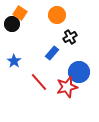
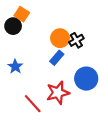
orange circle: (57, 15) -> (60, 38), moved
red line: (39, 82) -> (33, 104), moved
red star: (67, 87) -> (58, 93), moved

